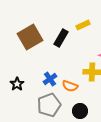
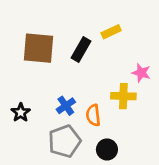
brown square: (30, 37) -> (38, 48), turned 35
orange semicircle: (70, 86) -> (93, 115), turned 63

